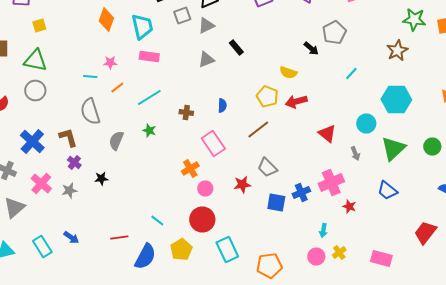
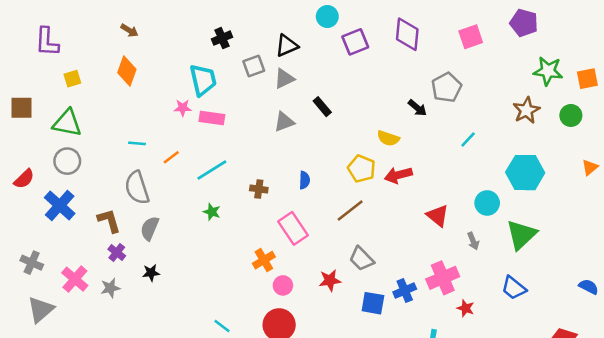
orange diamond: (106, 20) -> (127, 71), moved
pink star: (110, 62) -> (183, 108), moved
gray semicircle: (116, 140) -> (150, 228), moved
blue cross: (32, 142) -> (60, 206), moved
green circle: (432, 146) -> (571, 115), moved

